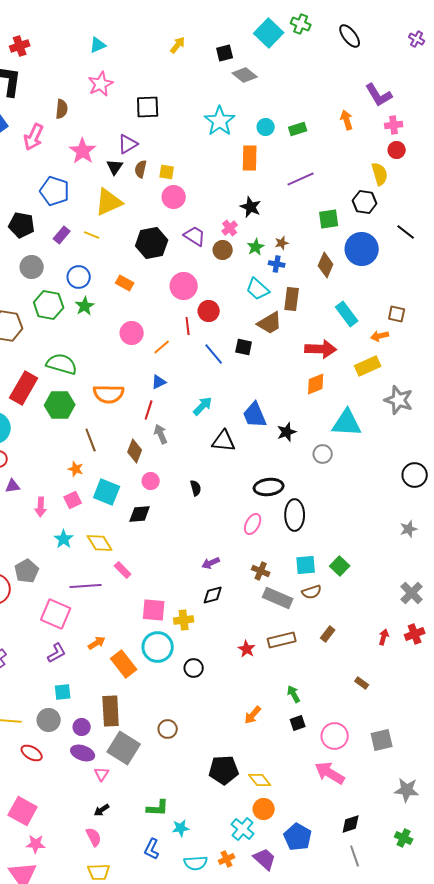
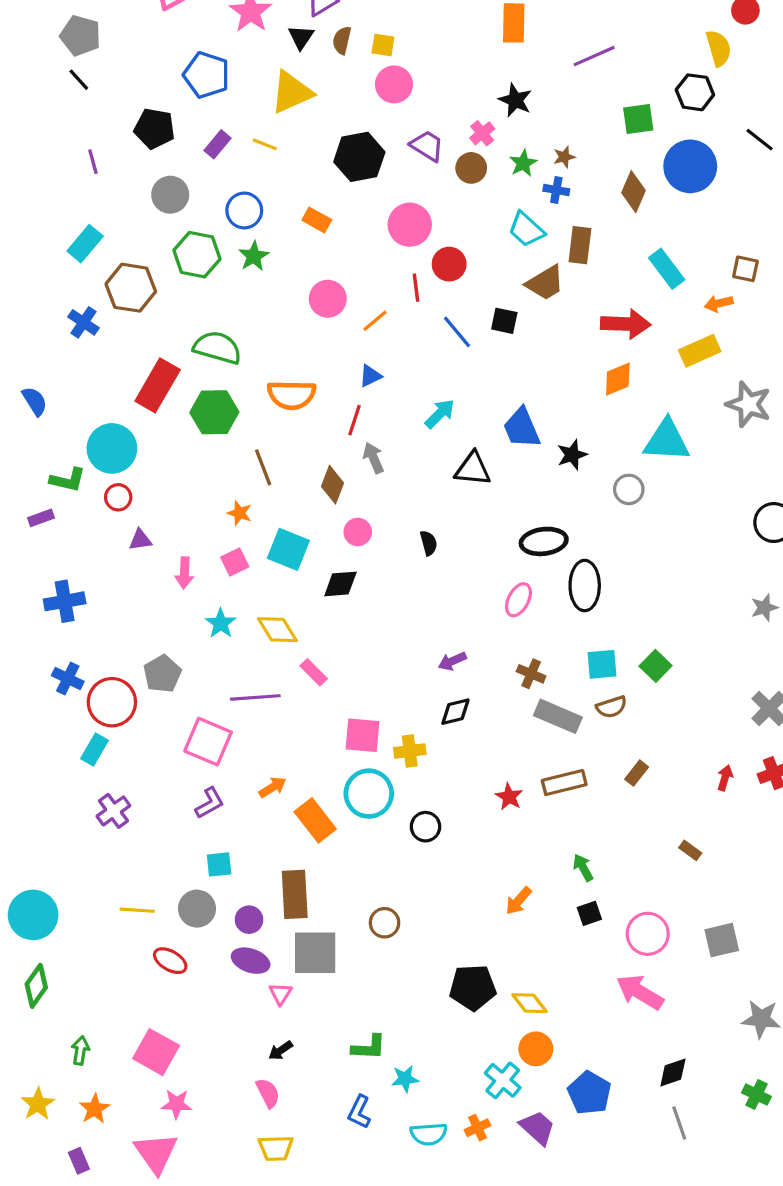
gray square: (124, 748) -> (315, 953), turned -32

